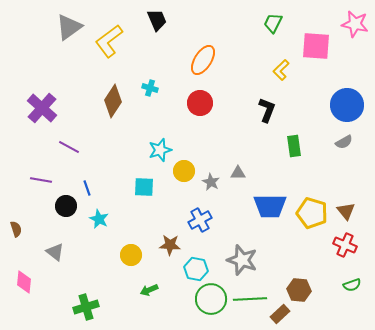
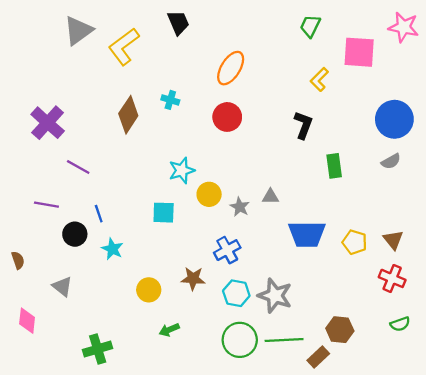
yellow pentagon: (312, 213) -> (355, 242), size x0.7
cyan hexagon: (196, 269) -> (236, 293), moved

